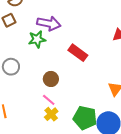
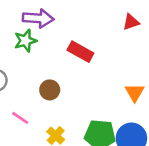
pink line: (49, 100) -> (20, 118), moved

